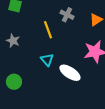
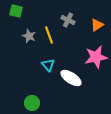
gray star: (13, 41) -> (29, 36), moved
green circle: (14, 82) -> (32, 103), moved

